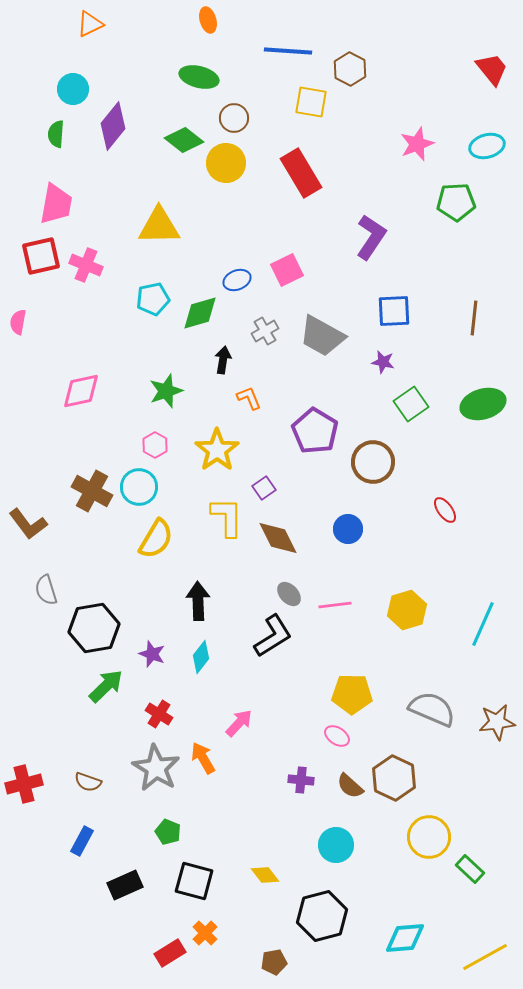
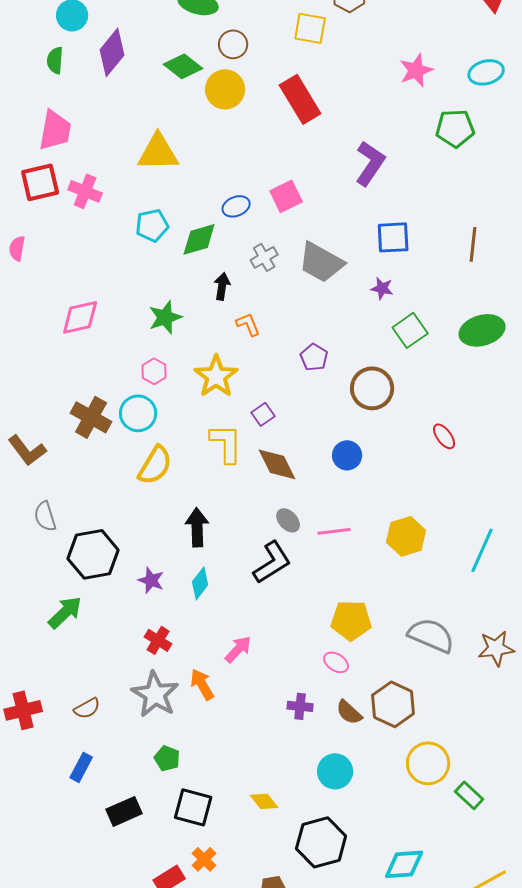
purple pentagon: (315, 431) -> (314, 357), size x0.6
green arrow: (106, 686) -> (65, 612), moved
brown semicircle: (88, 782) -> (87, 708), turned -48

